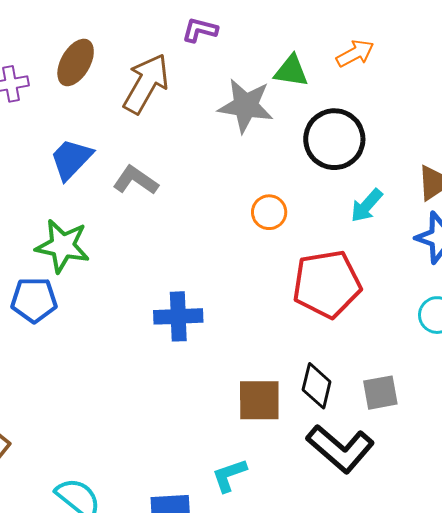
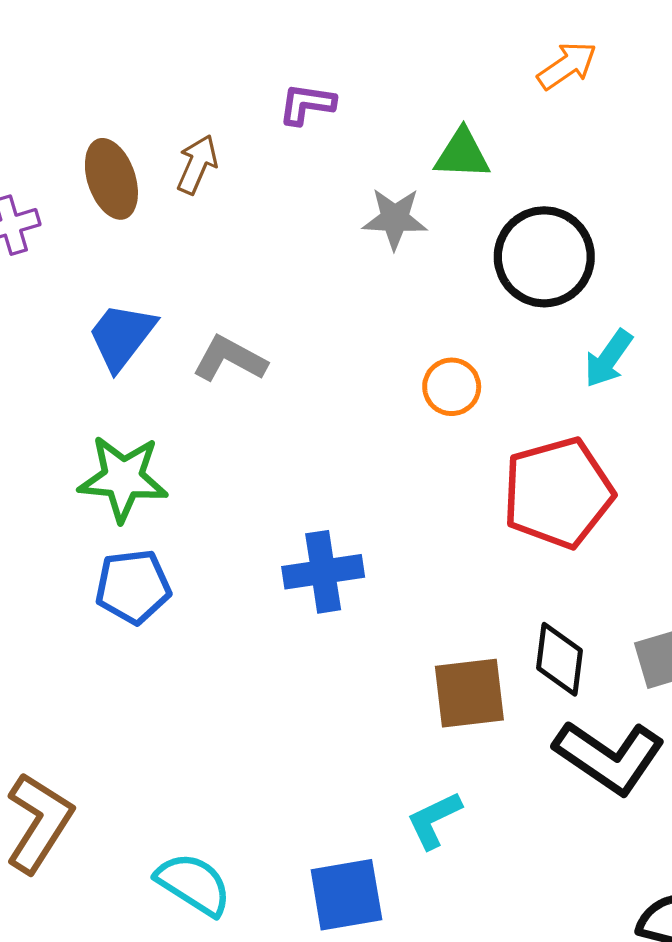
orange arrow: (355, 53) -> (567, 66), moved
brown ellipse: (76, 62) -> (111, 179), turned -42
brown arrow: (146, 84) -> (197, 164), moved, size x0.6
gray star: (246, 106) -> (395, 219), size x0.7
blue pentagon: (34, 300) -> (133, 587), moved

